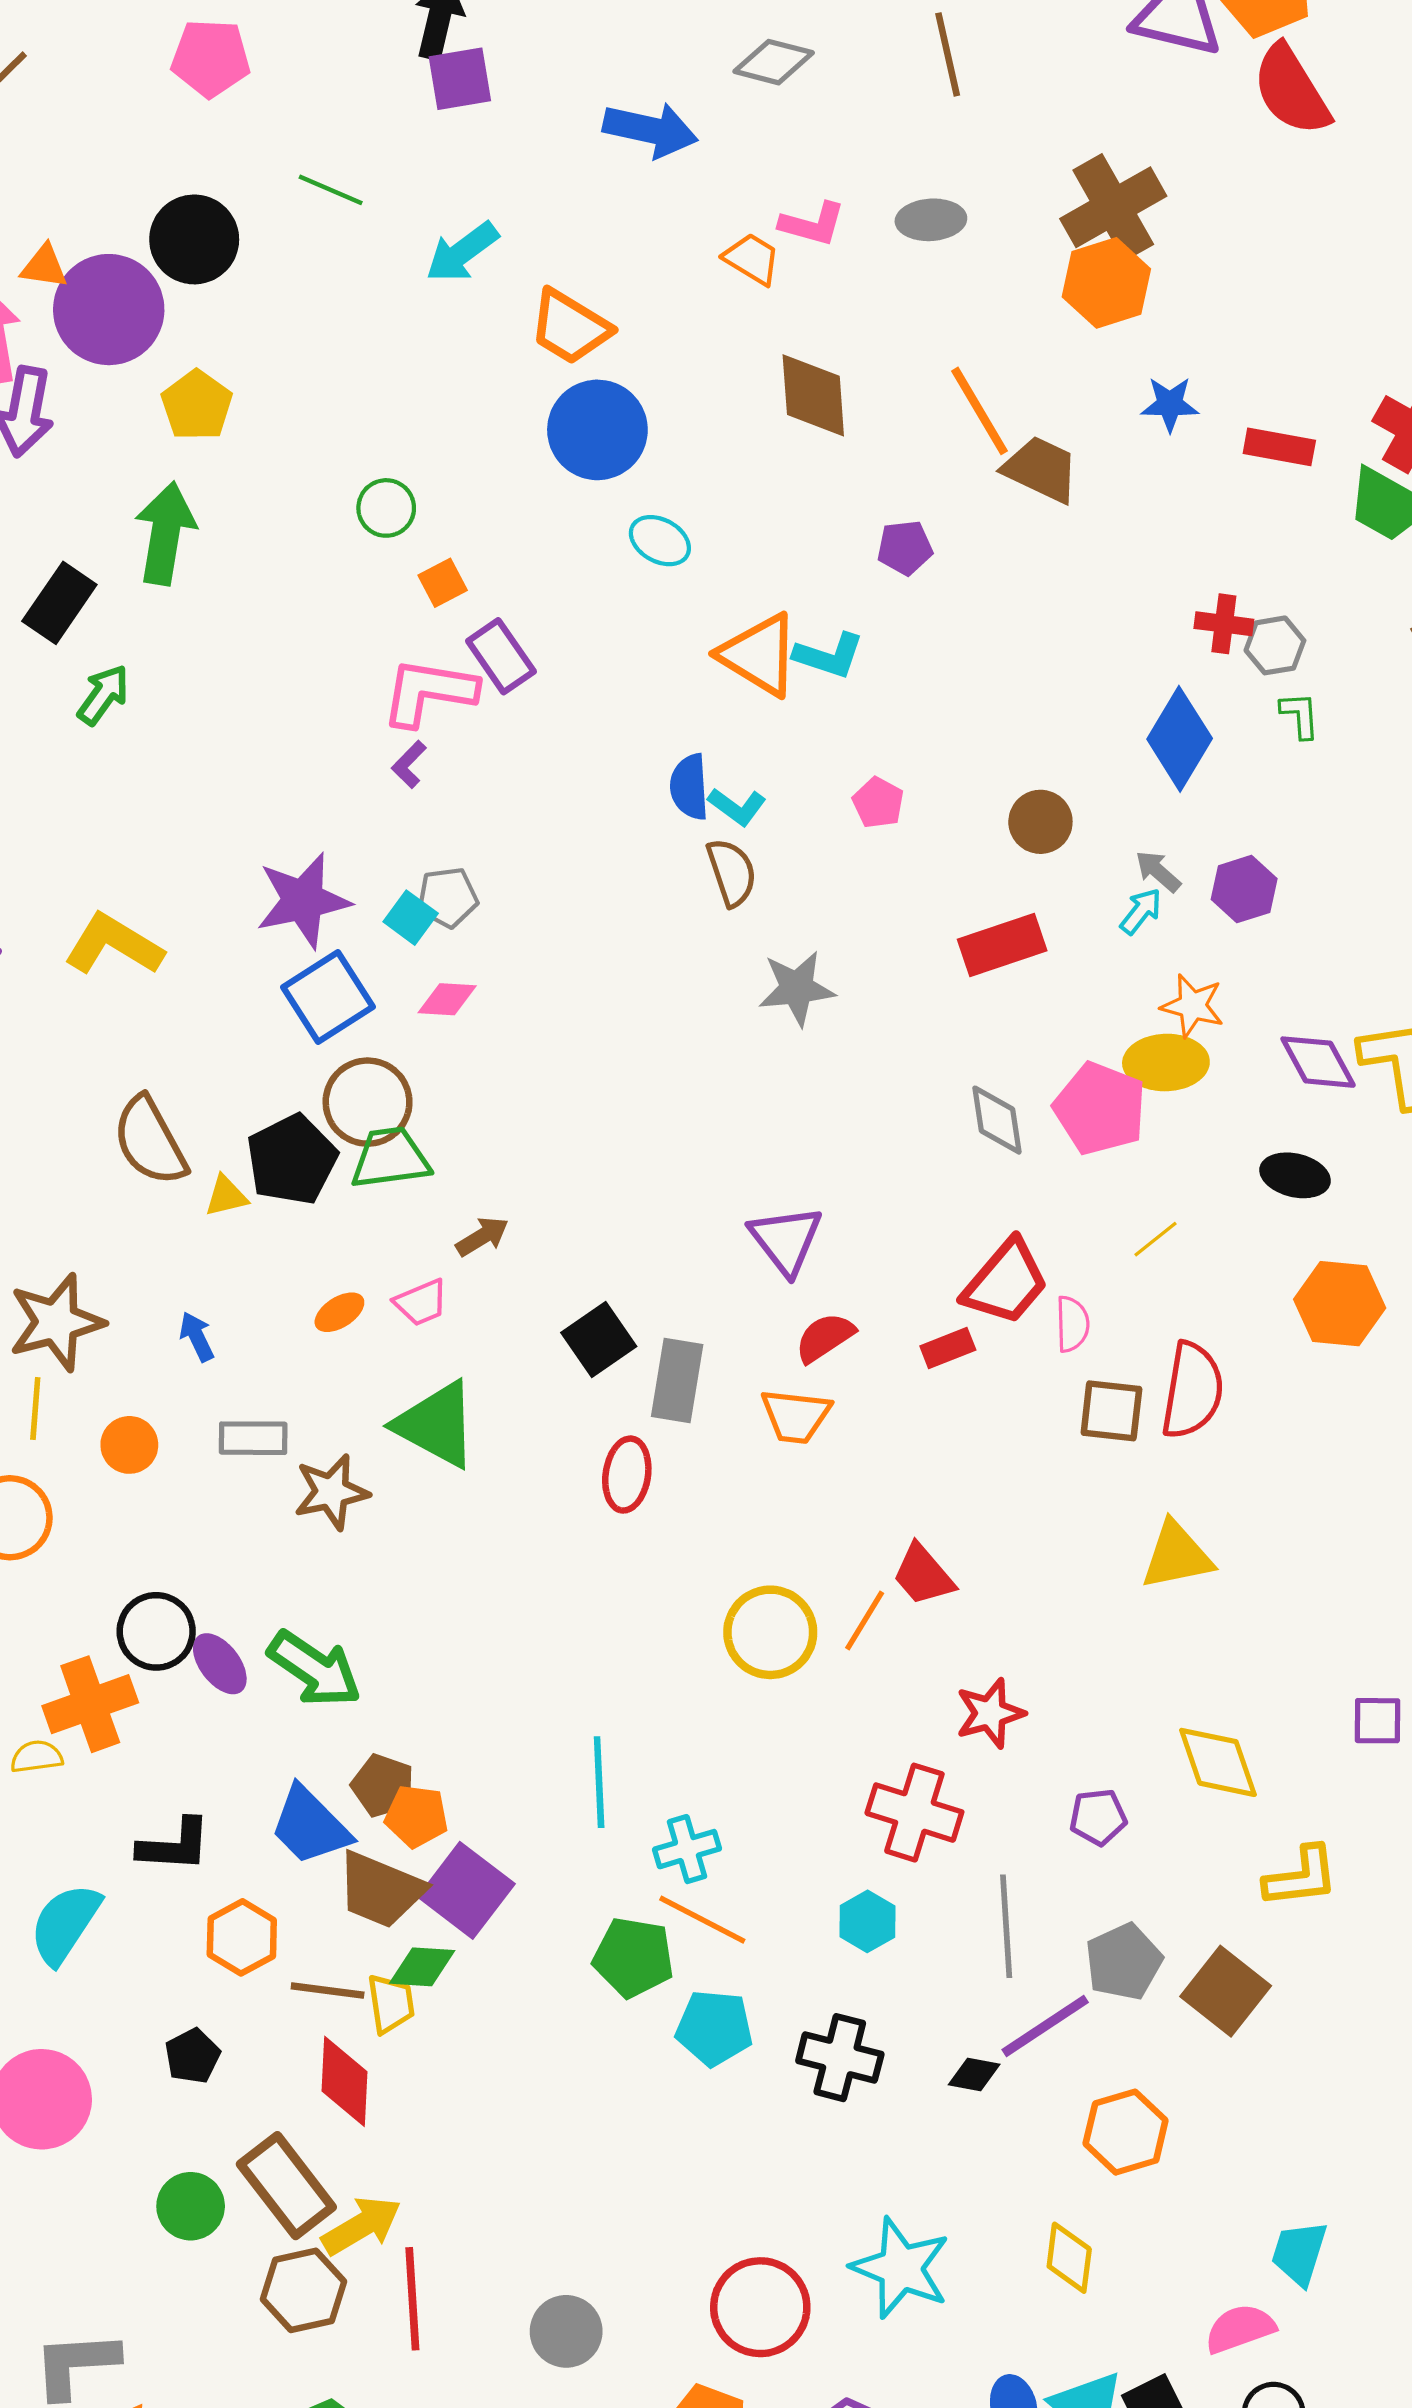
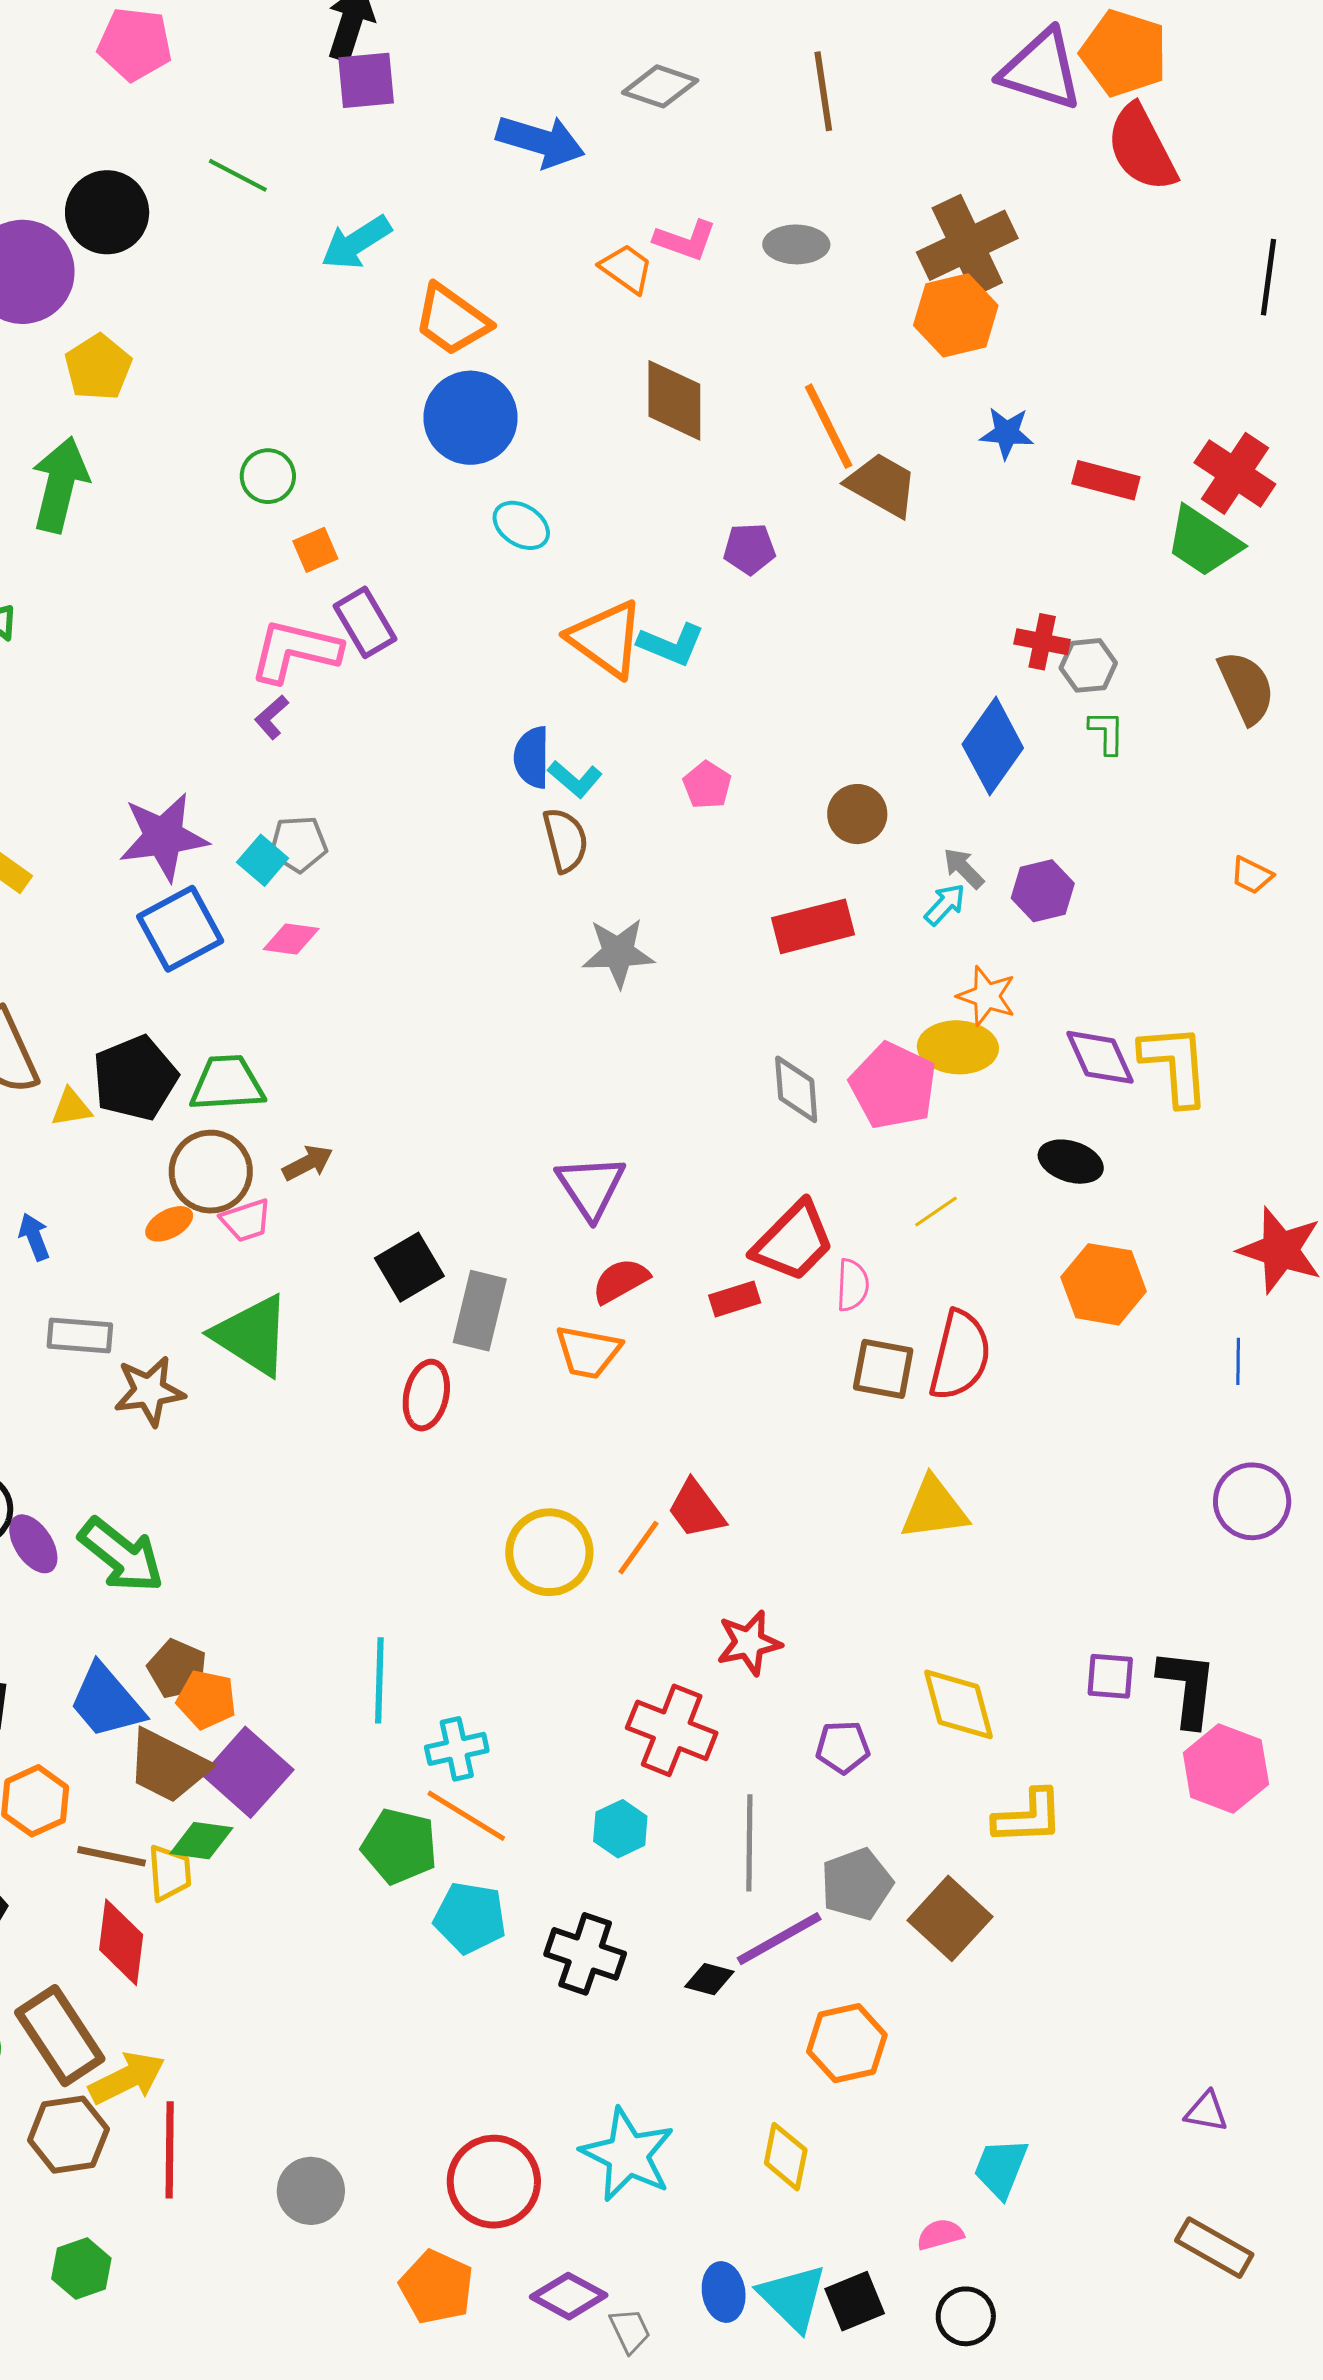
brown circle: (368, 1102) -> (211, 1172), moved
pink semicircle: (1240, 2329) -> (940, 2234), size x0.7

